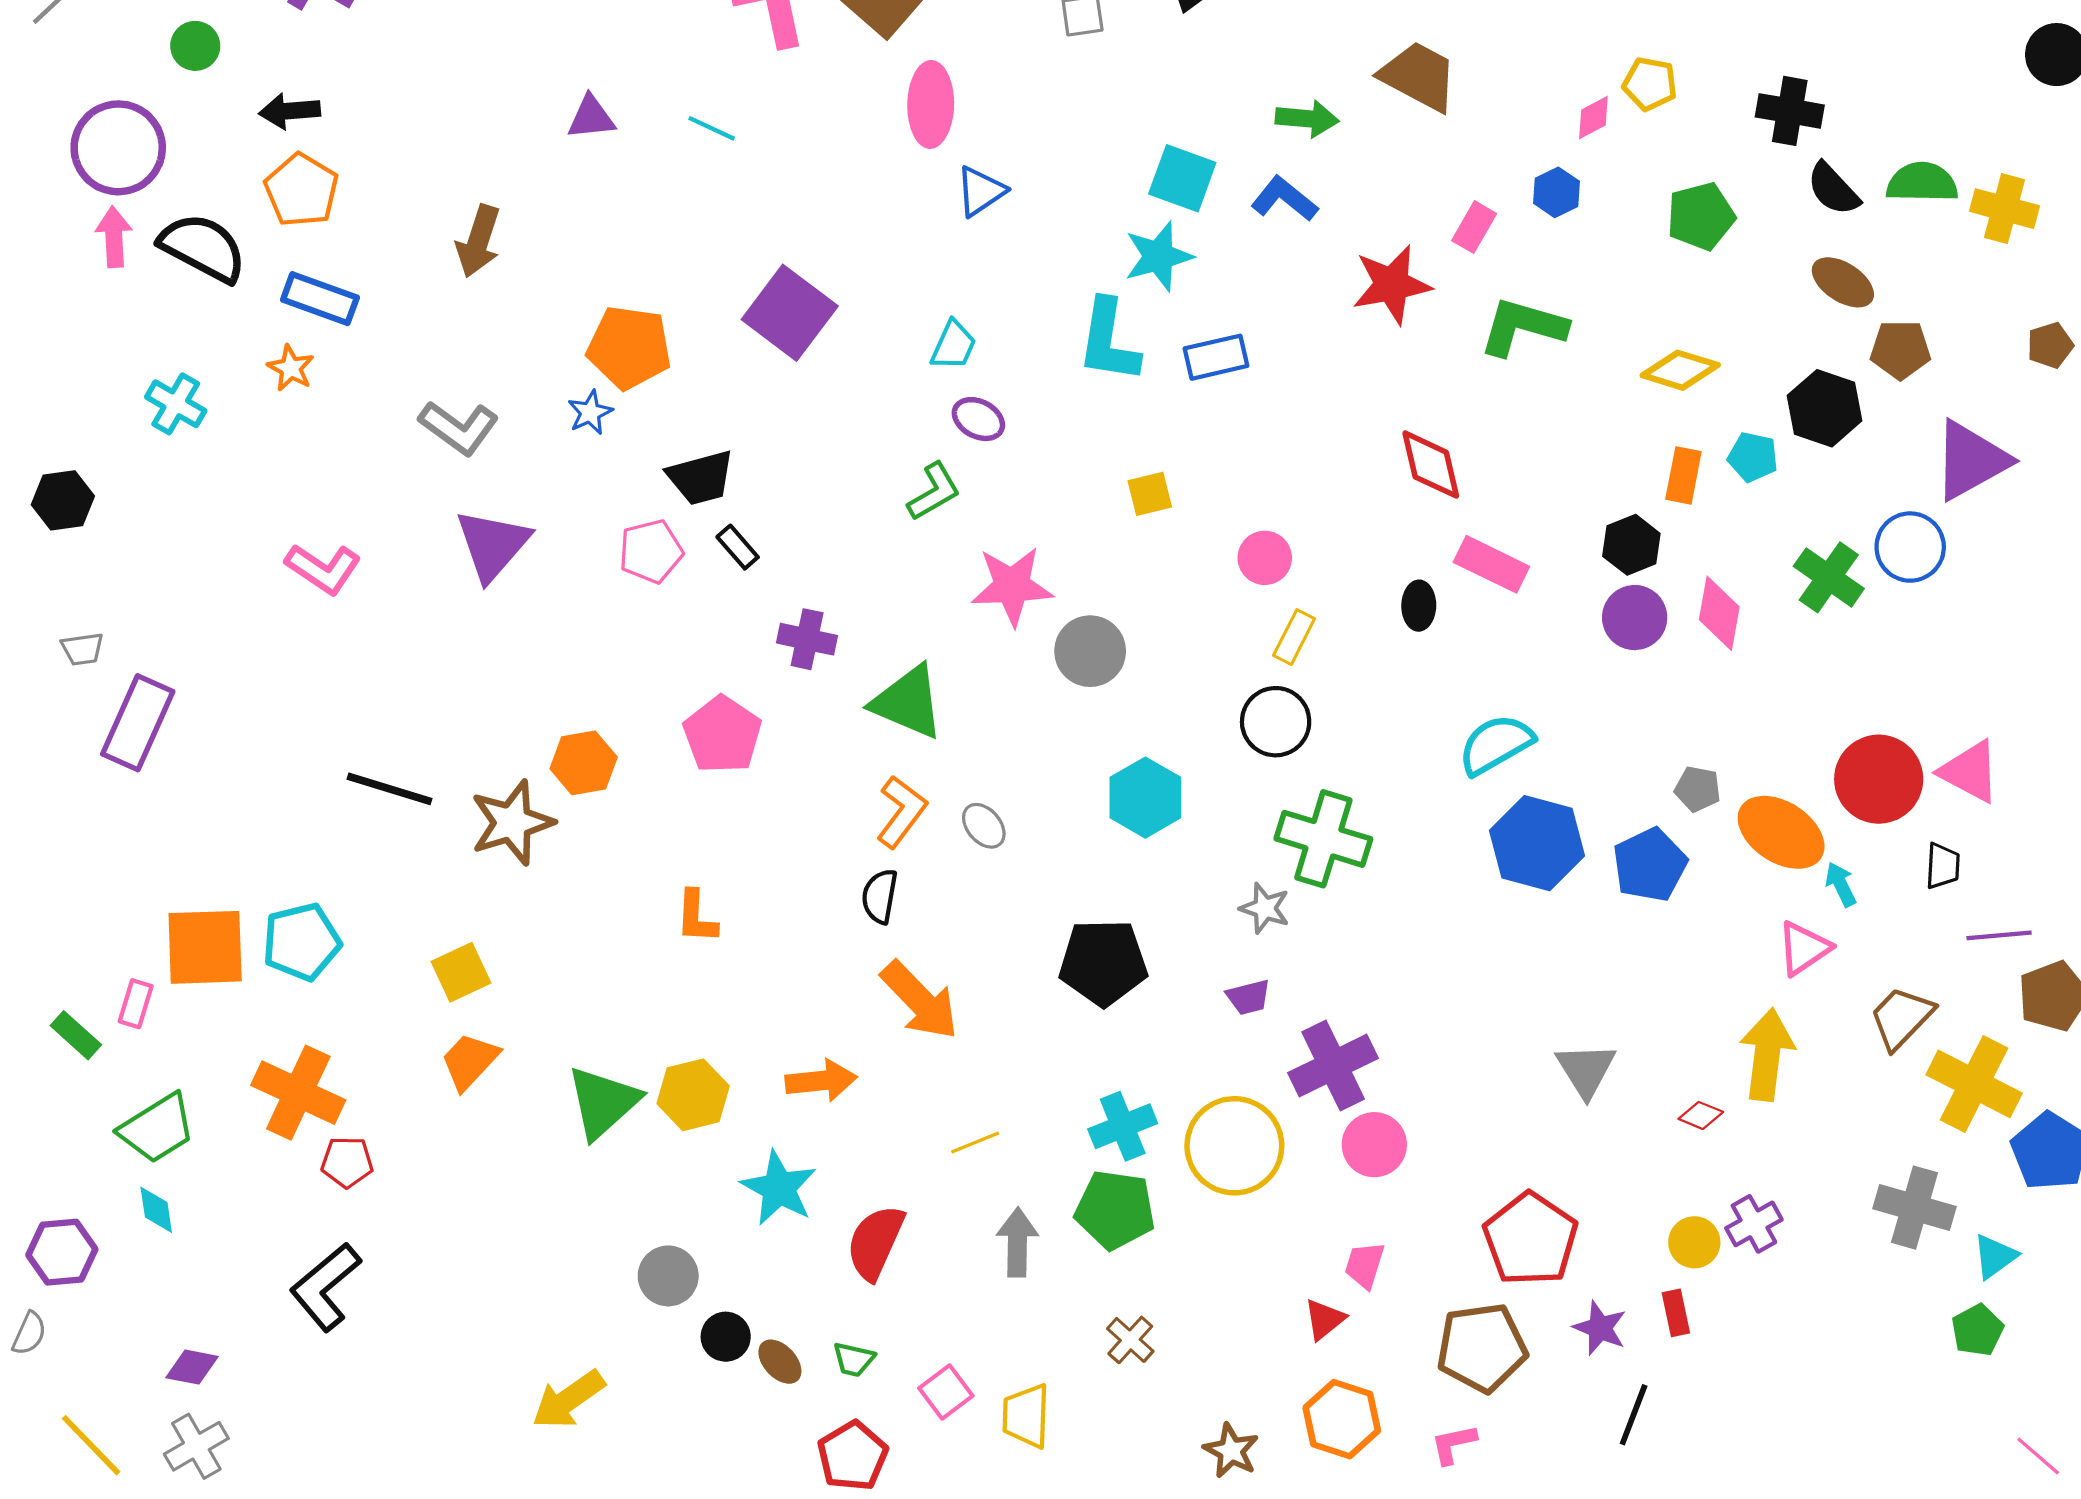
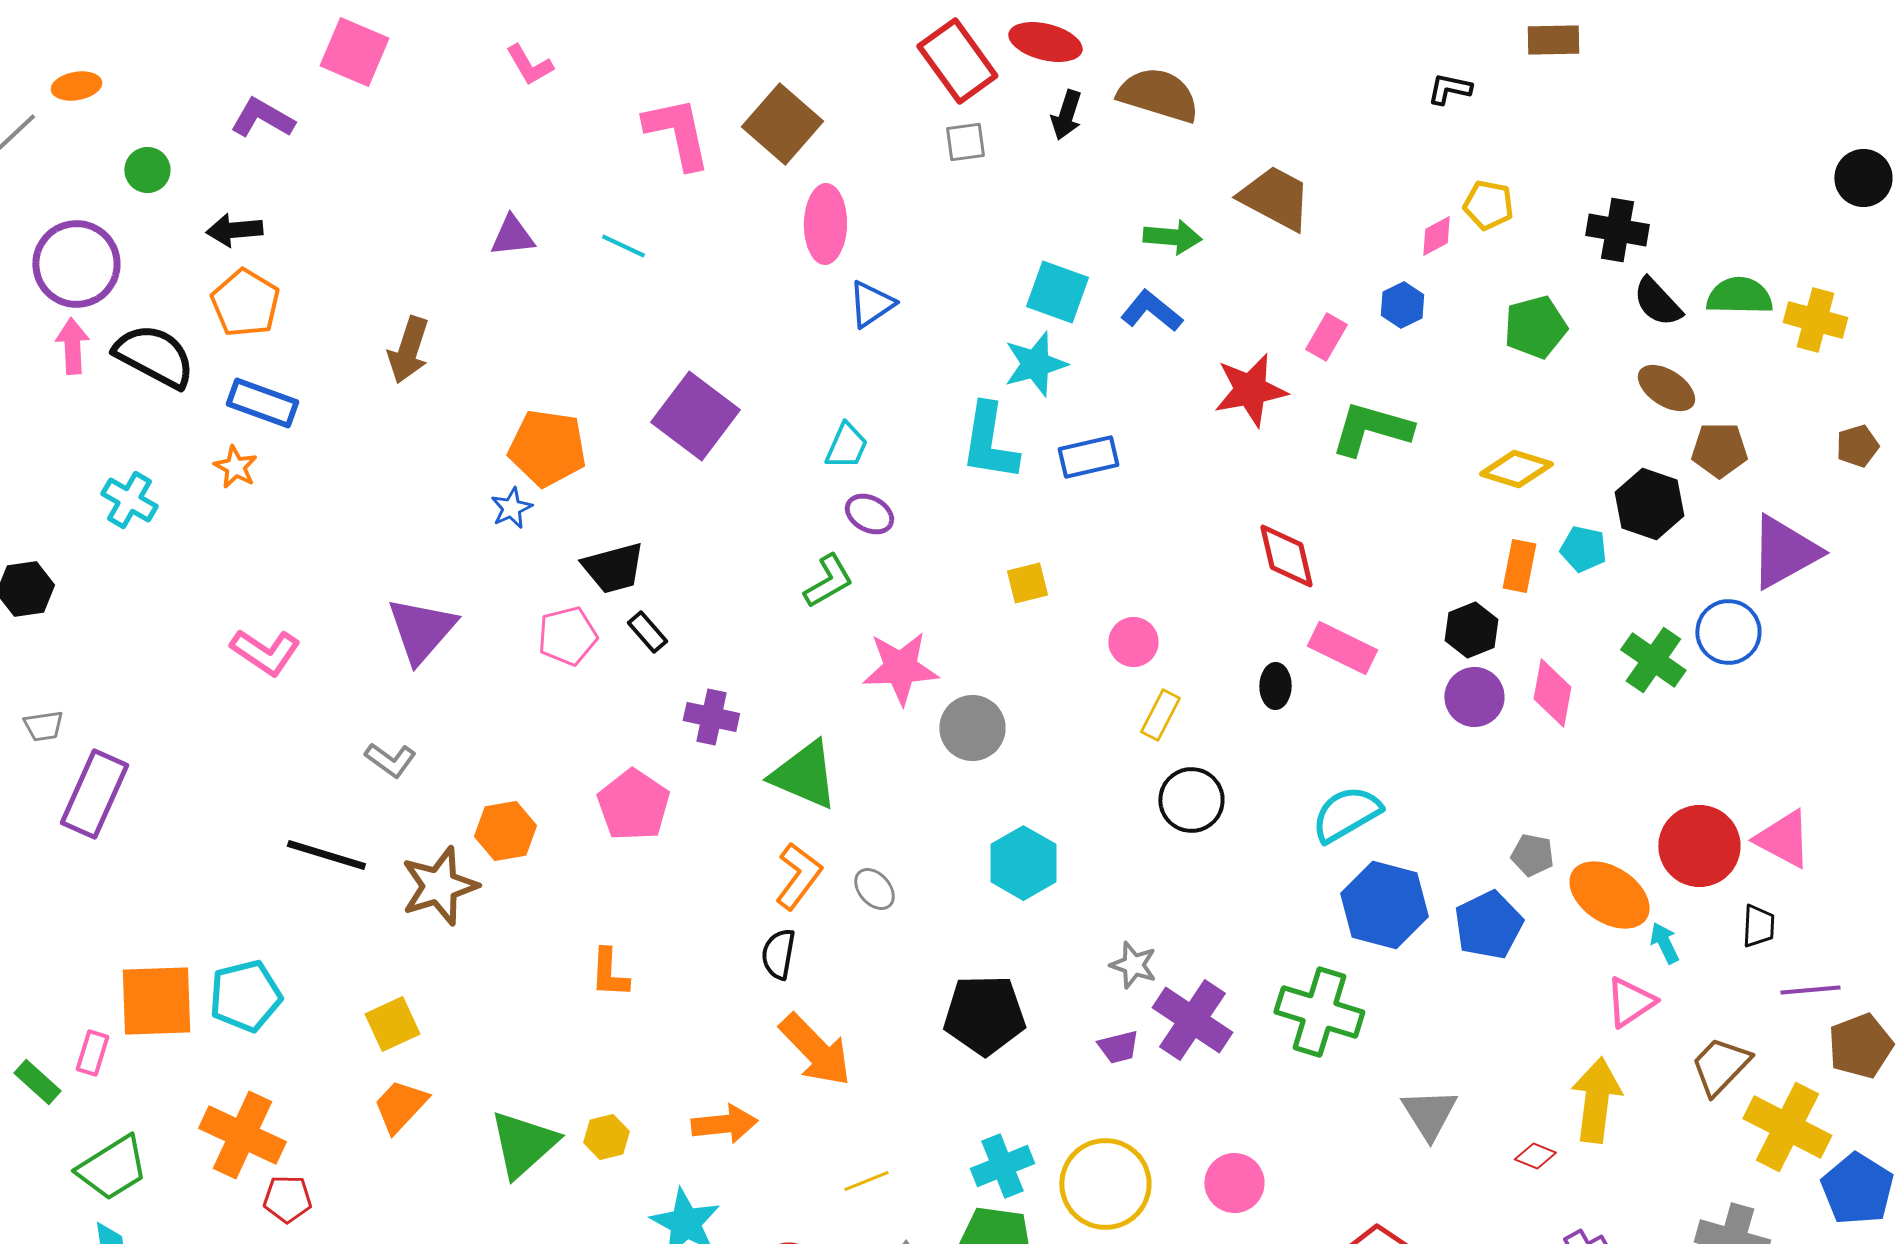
gray L-shape: (459, 428) -> (390, 760), moved, size x0.7
black circle: (1276, 722) -> (1191, 800), moved
green cross: (1323, 839) -> (1319, 1012), moved
purple cross: (1333, 1066) -> (1192, 1020), moved, turned -30
yellow hexagon: (693, 1095) -> (606, 1137), size x0.7

